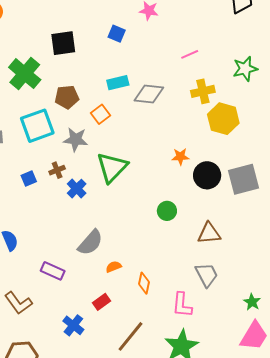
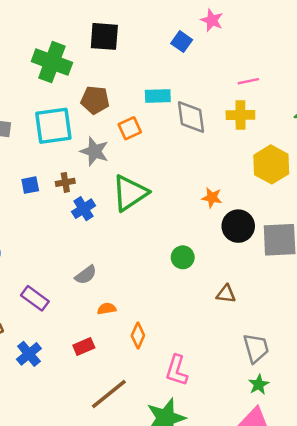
blue square: (117, 34) -> (182, 42), moved
green cross: (25, 74) -> (52, 62), turned -32
yellow cross: (203, 91) -> (240, 115), moved
gray diamond: (149, 94) -> (191, 117), turned 64
brown triangle: (209, 233) -> (226, 294), size x0.7
gray semicircle: (90, 243) -> (86, 275), size x0.7
gray trapezoid: (207, 275) -> (256, 348), moved
blue cross: (73, 325) -> (29, 354), moved

